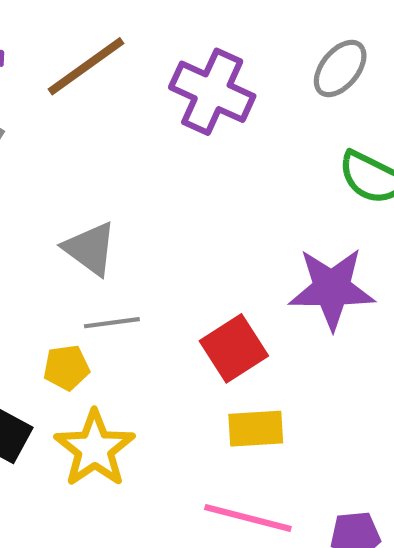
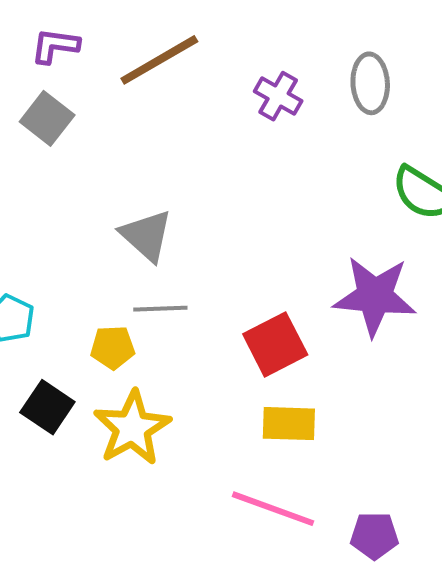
gray ellipse: (340, 68) -> (370, 83), moved, turned -48
purple cross: (212, 92) -> (278, 96), size x0.6

